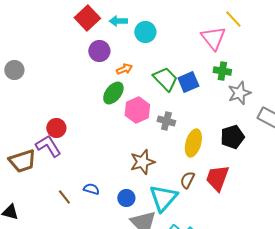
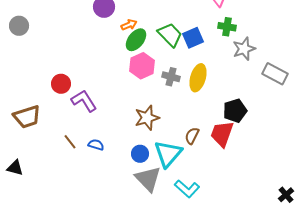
green ellipse: (113, 93) -> (136, 40), moved
black pentagon: (232, 137) -> (235, 111), moved
yellow ellipse: (193, 143) -> (198, 78), moved
purple L-shape: (48, 146) -> (84, 101), moved
brown line: (64, 197) -> (70, 142), moved
blue circle: (126, 198) -> (140, 154), moved

